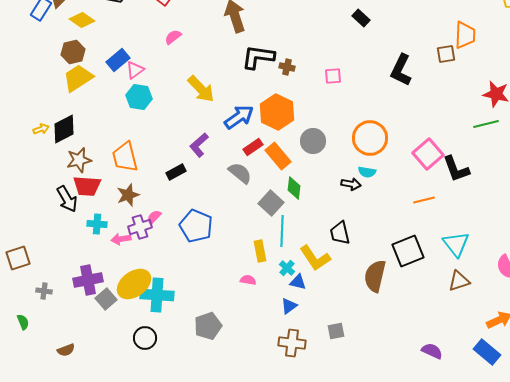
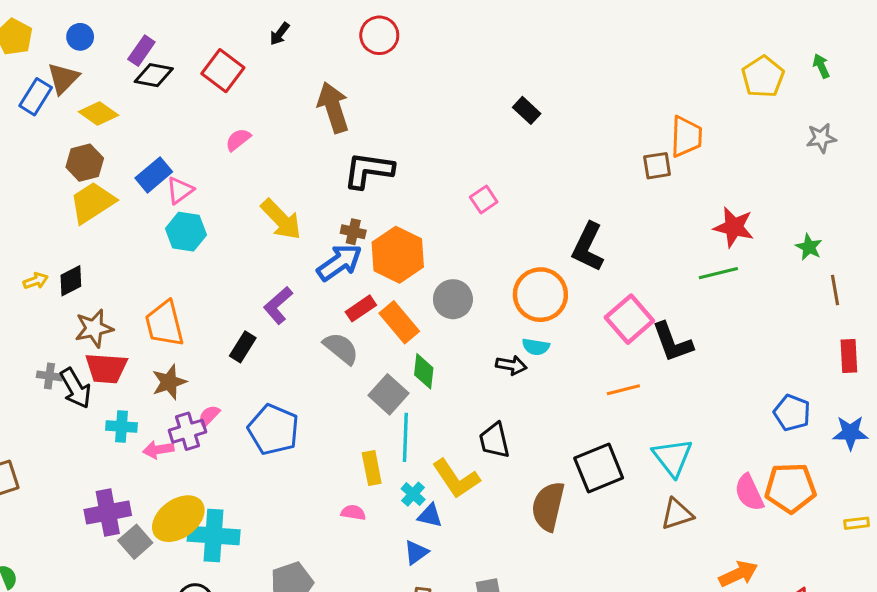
brown cross: (287, 67) -> (353, 232), moved
black L-shape: (401, 70) -> (588, 247), moved
pink square: (333, 76) -> (484, 199), turned -30
black diamond: (64, 129) -> (71, 281), size x0.7
black rectangle: (176, 172) -> (243, 347), turned -30
gray cross: (44, 291) -> (49, 376), moved

